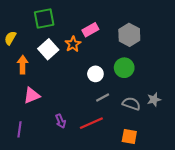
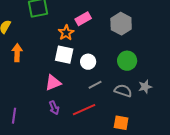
white square: (48, 49) -> (64, 55), moved, turned -36
green circle: (124, 68) -> (127, 61), moved
pink triangle: (32, 95) -> (53, 83), moved

